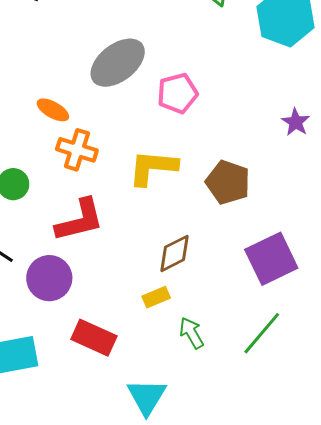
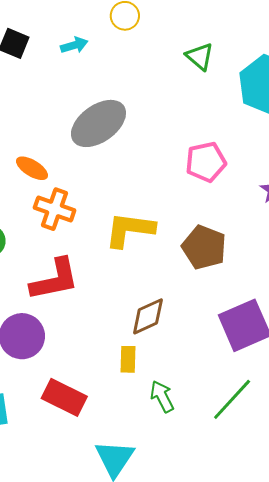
pink pentagon: (178, 93) -> (206, 162), moved
yellow rectangle: (156, 297) -> (128, 359), turned -68

